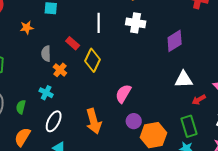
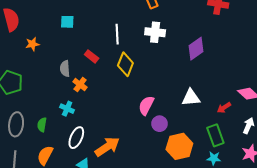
orange star: (27, 28) -> (32, 44), moved
yellow diamond: (92, 60) -> (125, 64), moved
white triangle: (184, 79) -> (191, 98), moved
orange arrow: (94, 121) -> (107, 147), moved, turned -105
purple circle: (134, 121) -> (160, 124), moved

